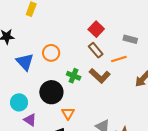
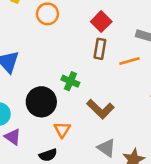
brown rectangle: (96, 50) -> (100, 49), turned 49
orange circle: (51, 53) -> (47, 14), moved
brown L-shape: (100, 76) -> (100, 109), moved

